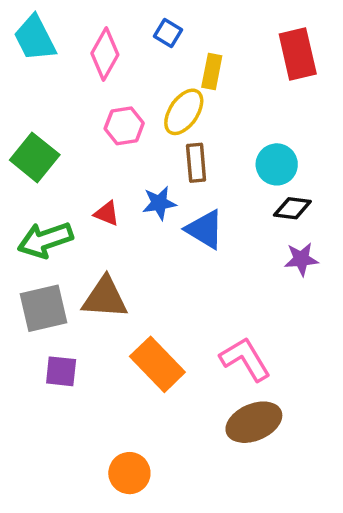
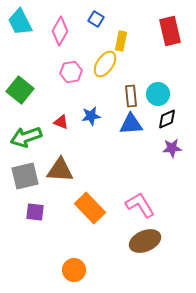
brown rectangle: (196, 163) -> (131, 96), moved
black diamond: (292, 208) -> (167, 119), turned -30
blue triangle: (205, 229) -> (131, 124), moved, turned -35

